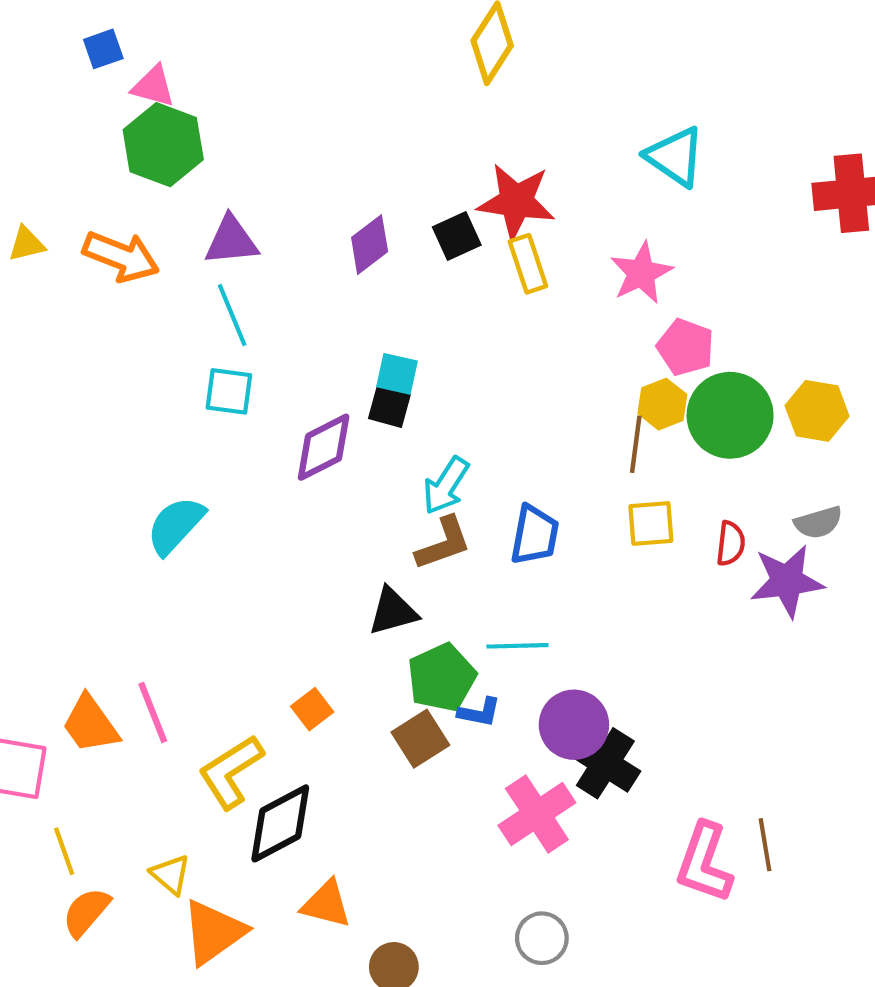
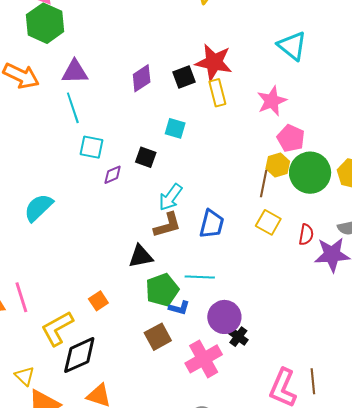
cyan square: (397, 374) -> (175, 128), moved
cyan square: (229, 391) -> (92, 147), moved
purple diamond: (324, 447) -> (113, 175), size x0.6
yellow square: (651, 523) -> (268, 222), turned 30
brown square: (420, 739) -> (158, 337), moved
black cross: (605, 763) -> (238, 337), size x0.6

